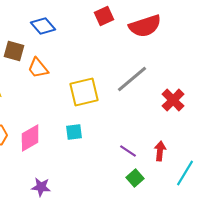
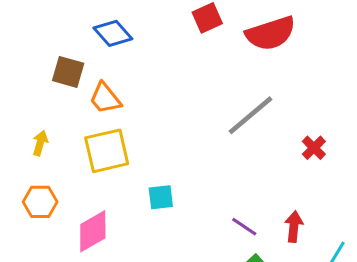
yellow square: (84, 92) -> (107, 151), moved
red cross: (173, 100) -> (314, 148), size x0.7
pink diamond: (30, 138) -> (93, 231), moved

